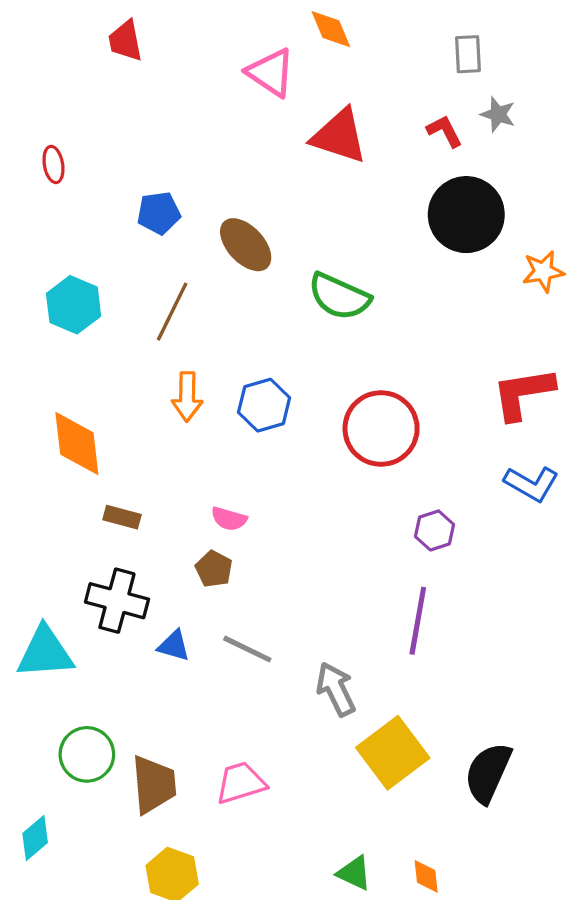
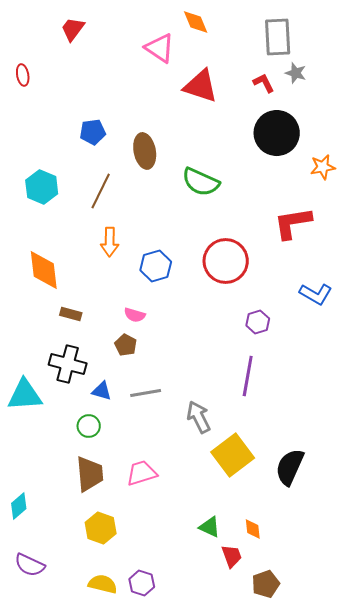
red trapezoid: (125, 41) -> (73, 29), turned 48
gray rectangle: (468, 54) -> (278, 37), size x1.6
red ellipse: (53, 164) -> (23, 75), moved
brown ellipse: (246, 245) -> (145, 151), turned 32
red L-shape: (523, 393) -> (293, 223), moved
blue hexagon: (264, 405) -> (156, 266), moved
gray line: (247, 649) -> (146, 393), turned -36
green circle: (87, 754) -> (89, 426), moved, size x0.7

